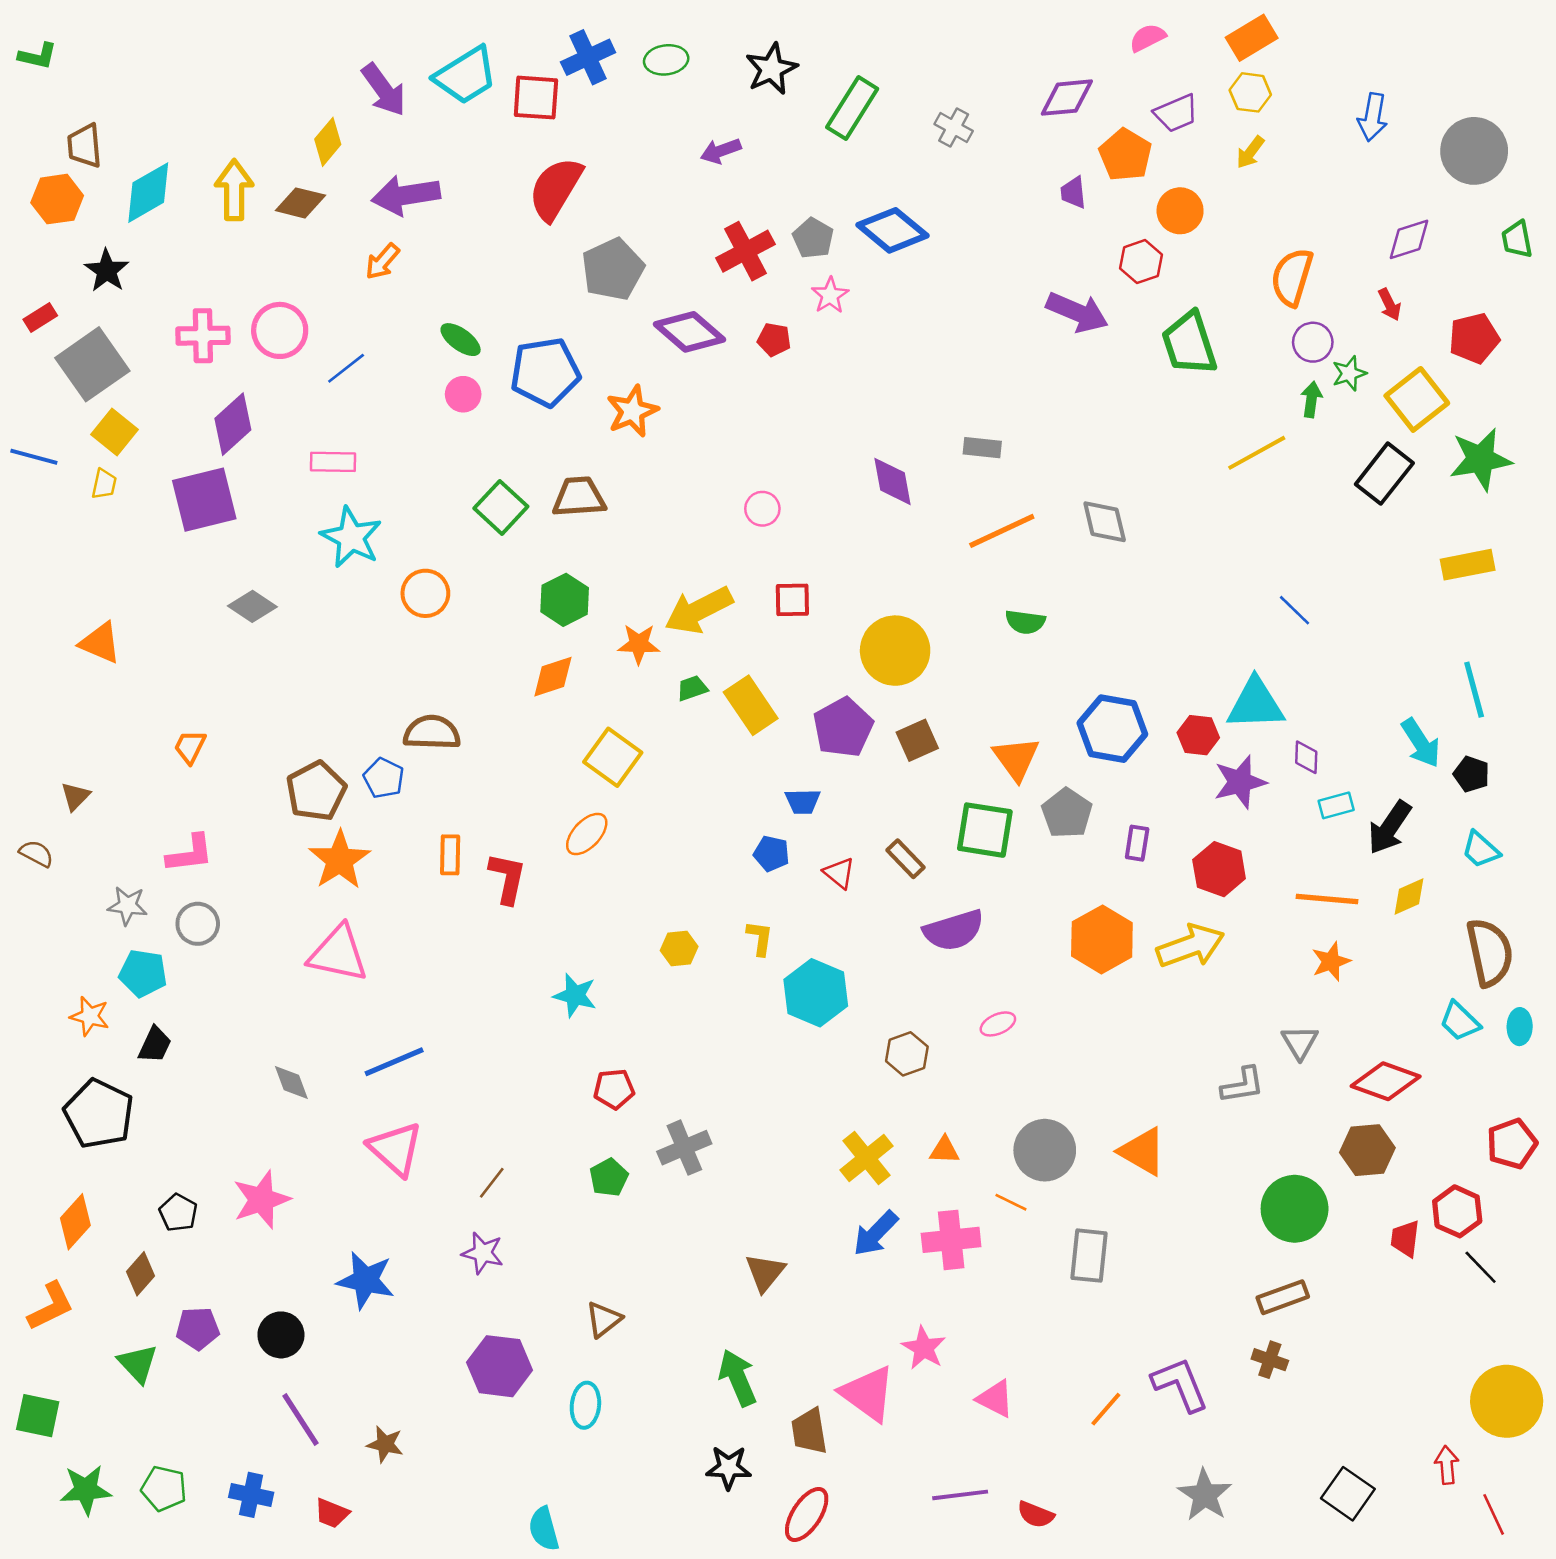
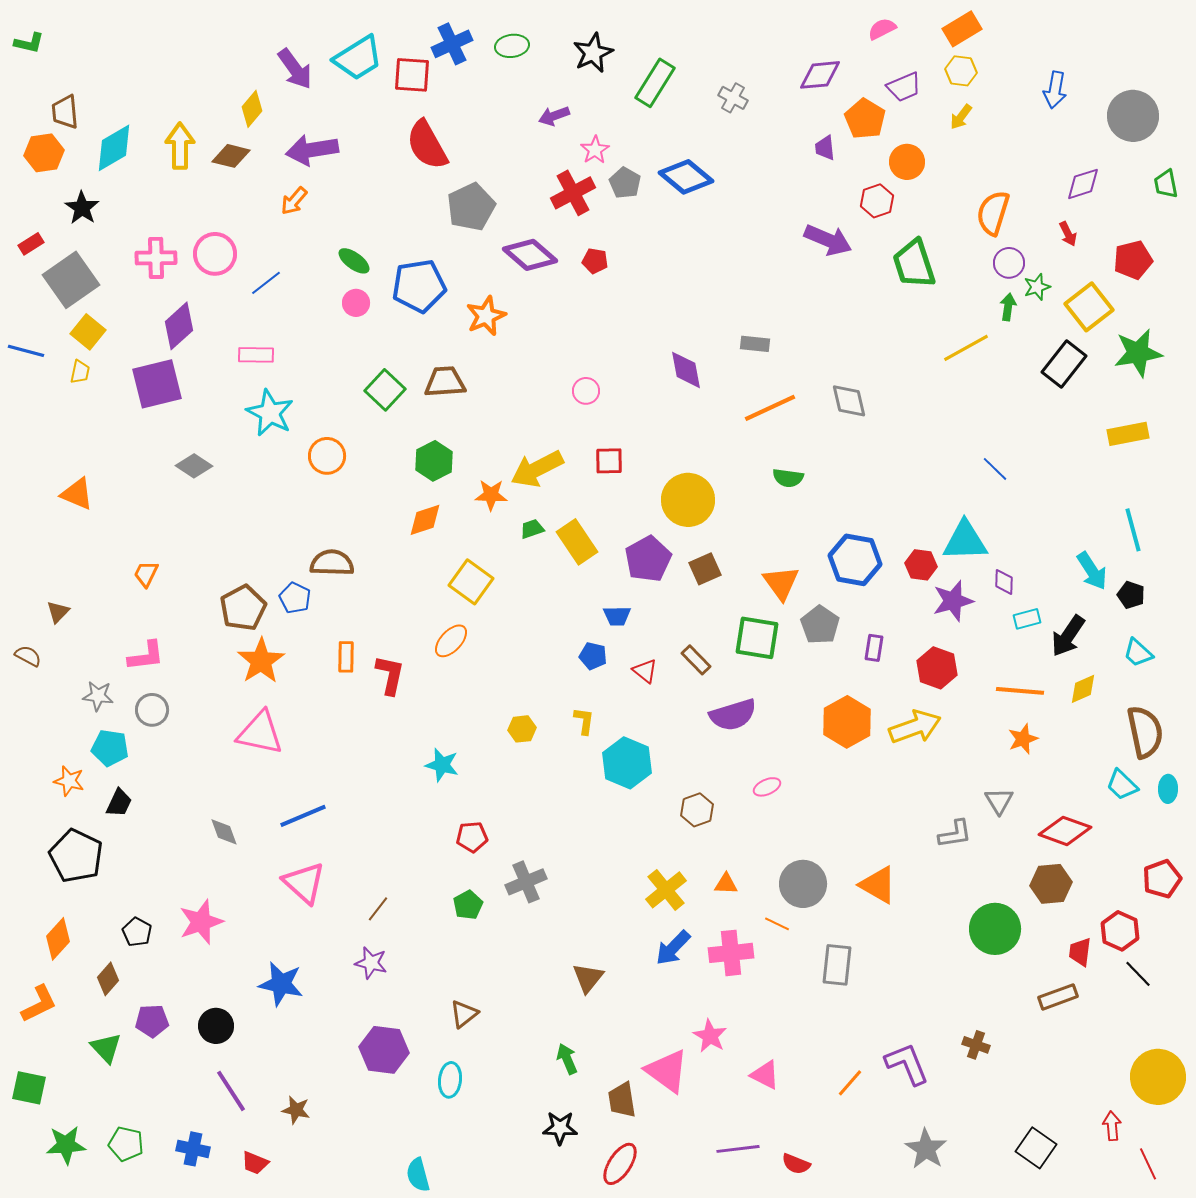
red semicircle: (556, 189) -> (427, 145), turned -60
pink star: (830, 295) -> (595, 150), moved
brown rectangle: (1283, 1297) -> (1058, 997), moved
green arrow: (738, 1378) -> (567, 1059), size x0.7

